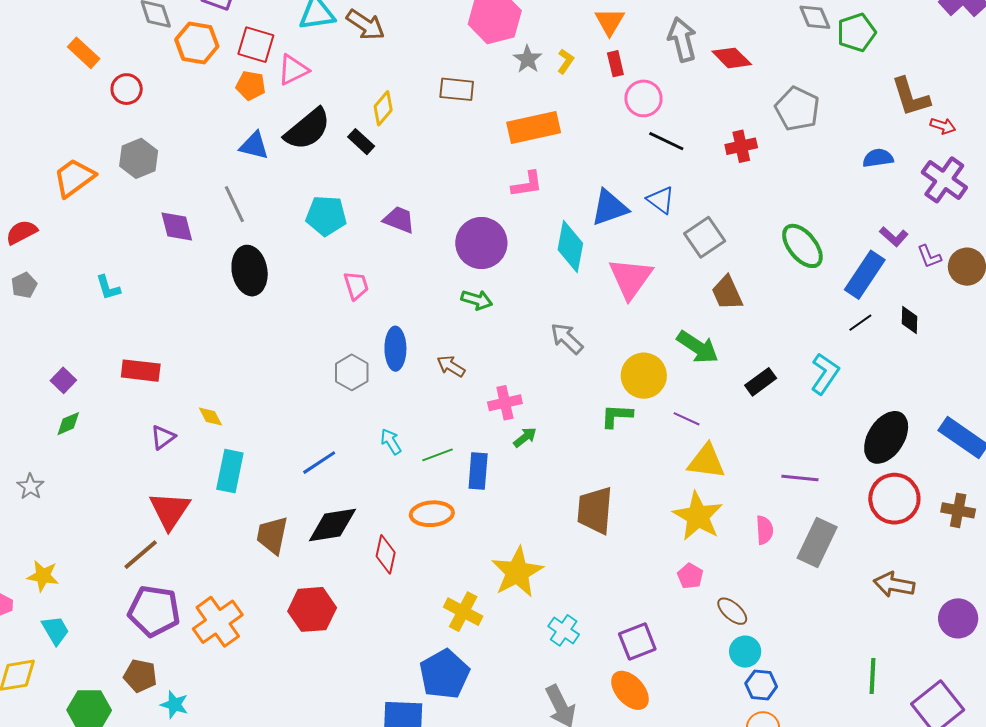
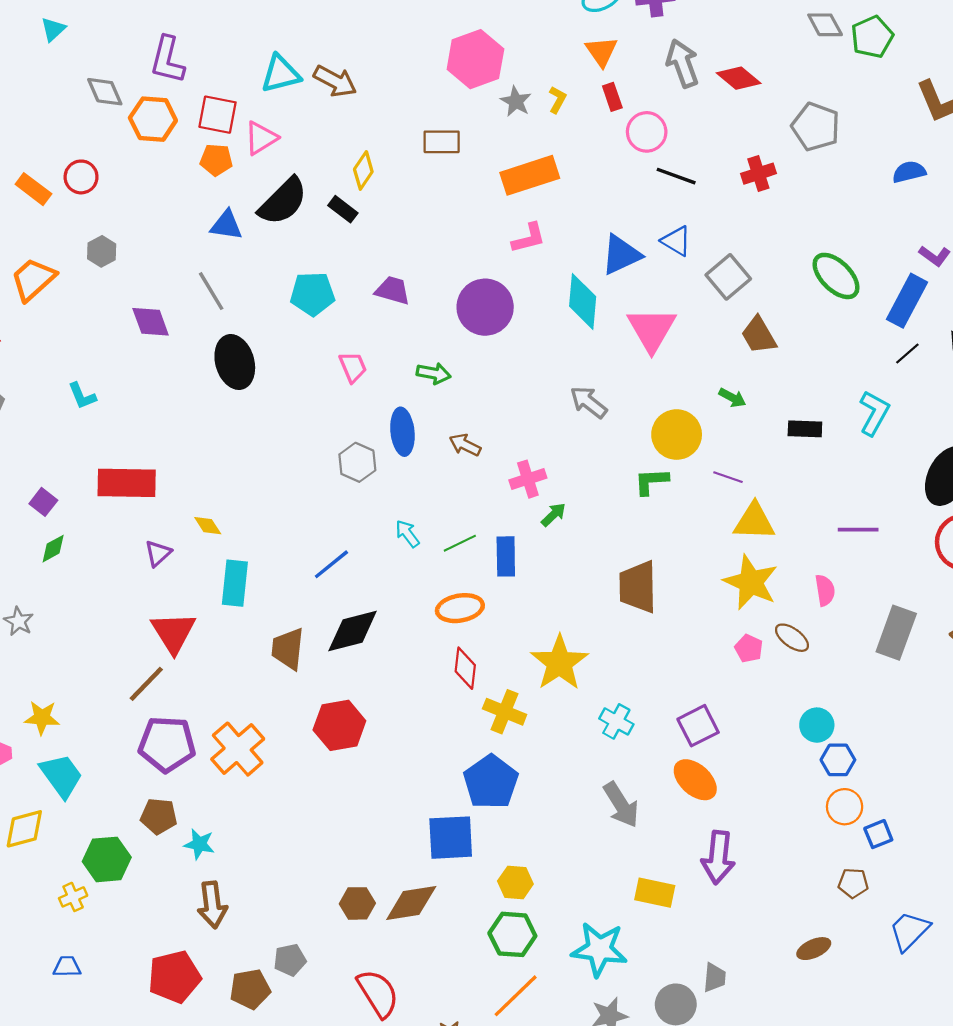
orange rectangle: (84, 53) -> (33, 189), moved
gray hexagon: (139, 158) -> (102, 251), size x0.7
green arrow: (477, 300) -> (434, 373), moved
green arrow: (698, 347) -> (732, 398), size x0.6
red rectangle: (141, 371) -> (127, 483), size x1.4
black rectangle: (761, 382) -> (805, 429), turned 44
gray rectangle: (817, 543) -> (896, 633), moved
red diamond: (386, 554) -> (465, 668), moved
brown ellipse: (732, 611) -> (792, 638), moved
cyan trapezoid: (55, 630) -> (61, 776), size x1.4

